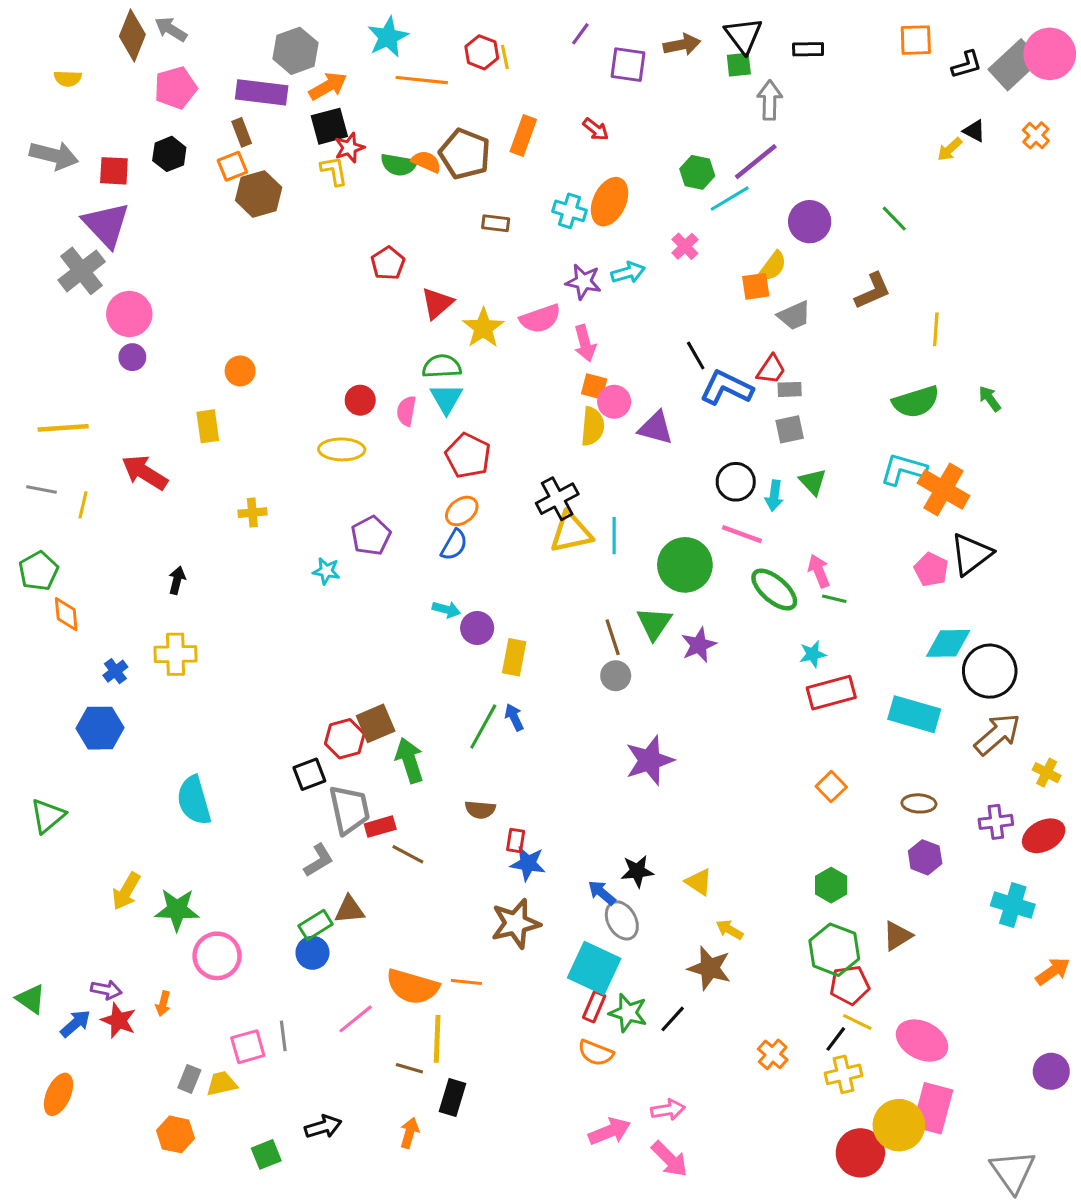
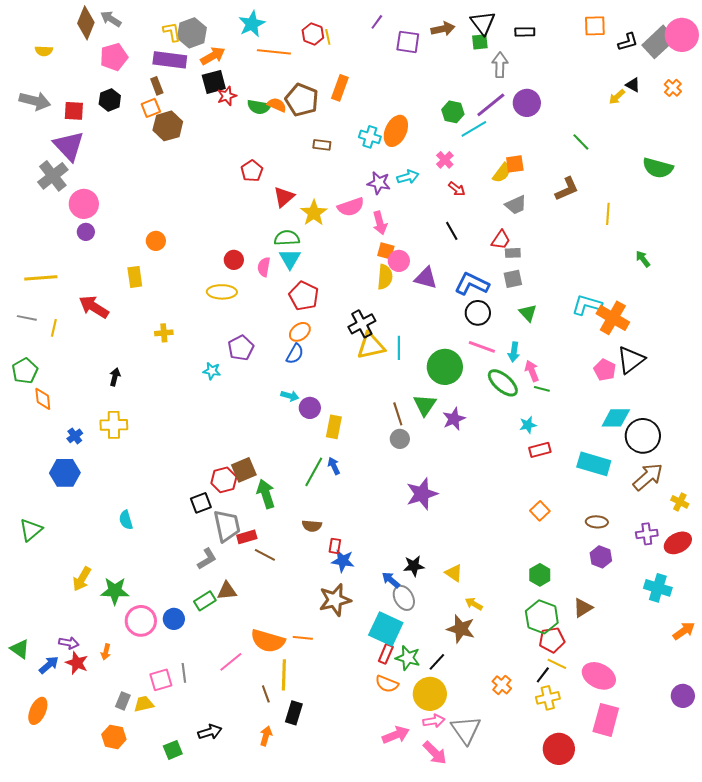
red arrow: (596, 129) -> (457, 189), moved
yellow L-shape: (334, 171) -> (172, 32), moved
purple circle: (810, 222) -> (527, 103), moved
orange square: (756, 286) -> (515, 164), moved
blue L-shape: (726, 388) -> (472, 284), moved
green semicircle: (916, 402) -> (658, 168), moved, turned 32
cyan arrow: (774, 496) -> (514, 352), moved
red rectangle: (831, 693) -> (540, 450), size x0.7
cyan semicircle: (194, 800) -> (126, 520), size x0.6
blue circle: (312, 953) -> (174, 619), moved
brown line: (409, 1068) -> (266, 694), turned 54
yellow circle: (899, 1125) -> (430, 694), moved
gray triangle: (1013, 1171) -> (466, 730), moved

